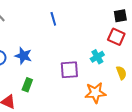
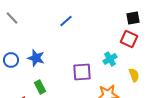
blue line: (53, 19) -> (66, 21), turned 64
green rectangle: (27, 85) -> (40, 87), turned -48

